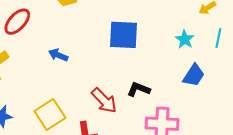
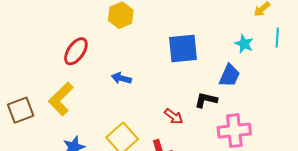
blue trapezoid: (194, 75) -> (229, 75), moved
red arrow: (104, 101) -> (174, 116), size x0.7

